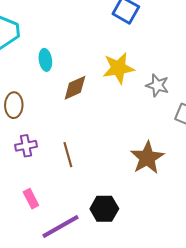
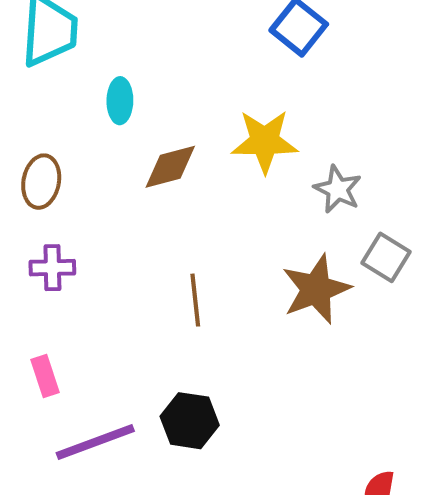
brown line: (68, 155) -> (195, 300), moved
brown star: (147, 158) -> (316, 289), moved

